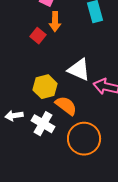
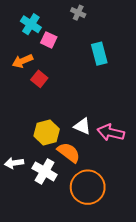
orange arrow: (55, 22) -> (22, 61), moved, turned 66
white triangle: (79, 70) -> (82, 126), moved, size x0.7

